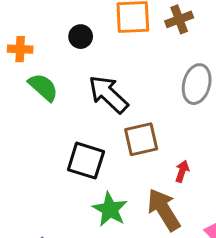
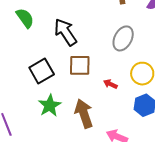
black square: (86, 161) -> (42, 71), turned 30
red arrow: (182, 171) -> (110, 84), moved, turned -96

